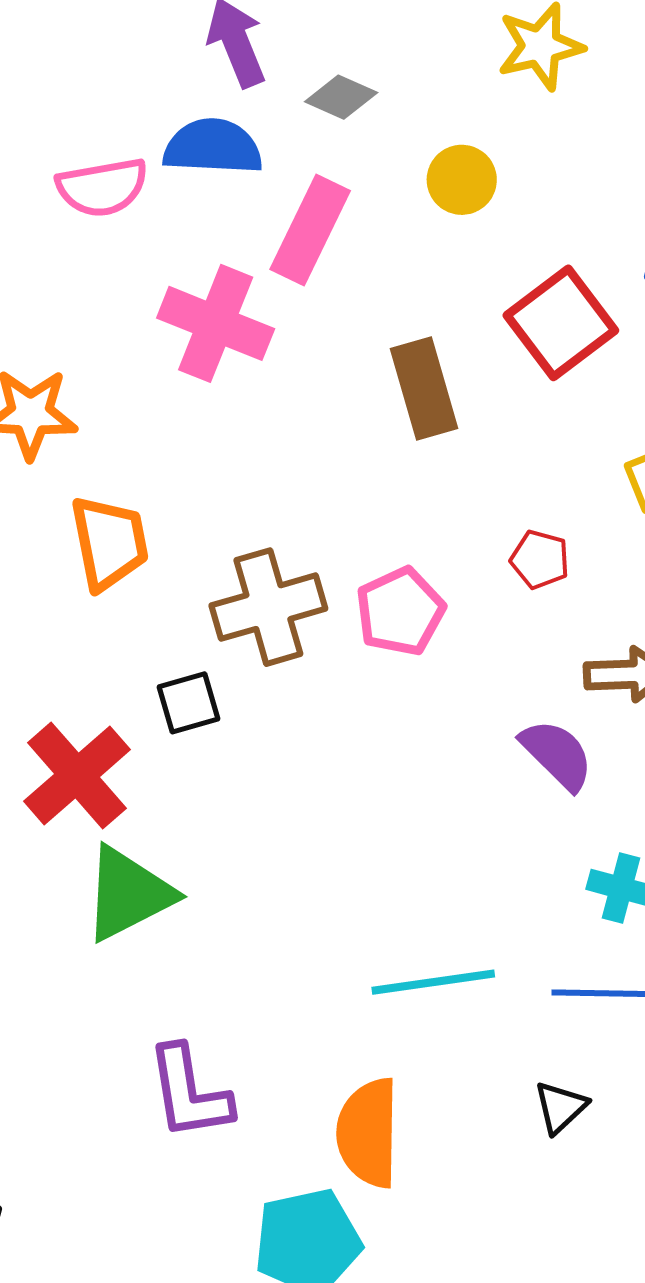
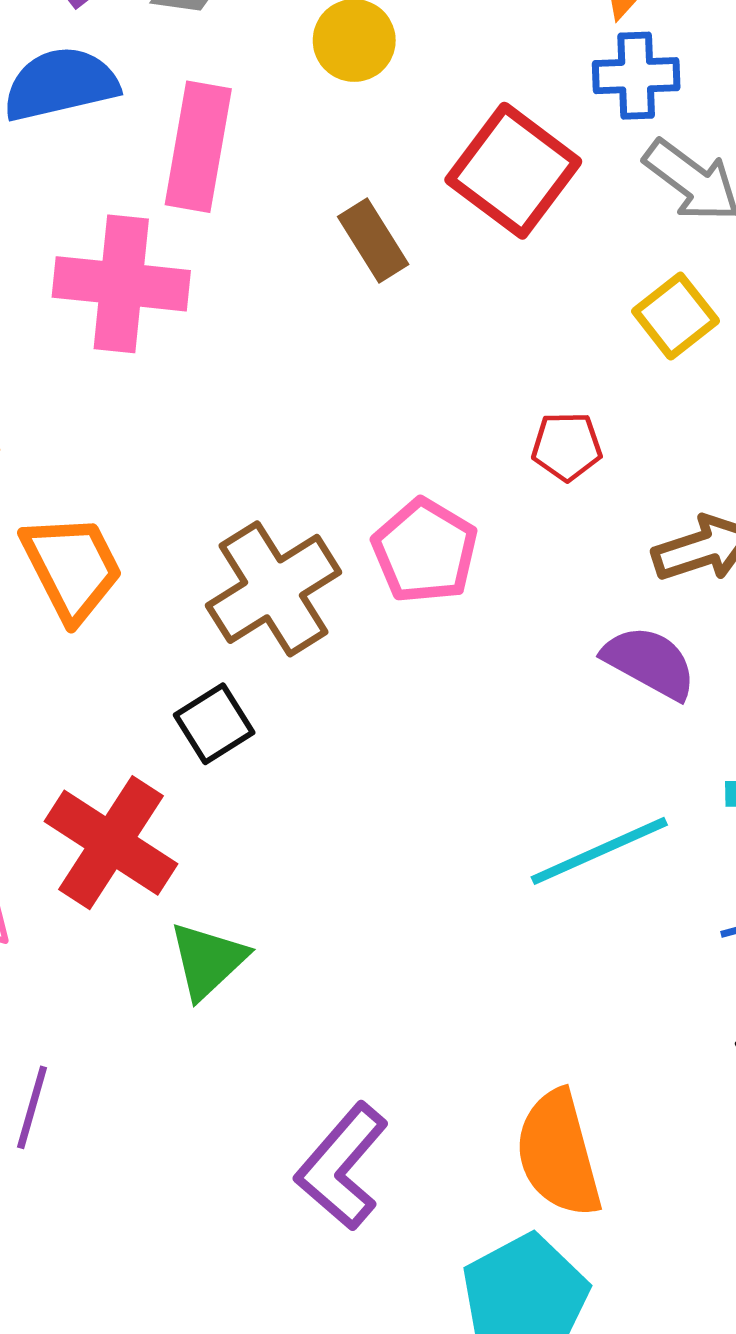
brown rectangle: (424, 388) -> (373, 241), moved, size x0.7
green triangle: (128, 894) -> (208, 960), size x0.7
cyan line: (433, 982) -> (599, 851), moved
purple L-shape: (189, 1093) -> (342, 1166), turned 66

